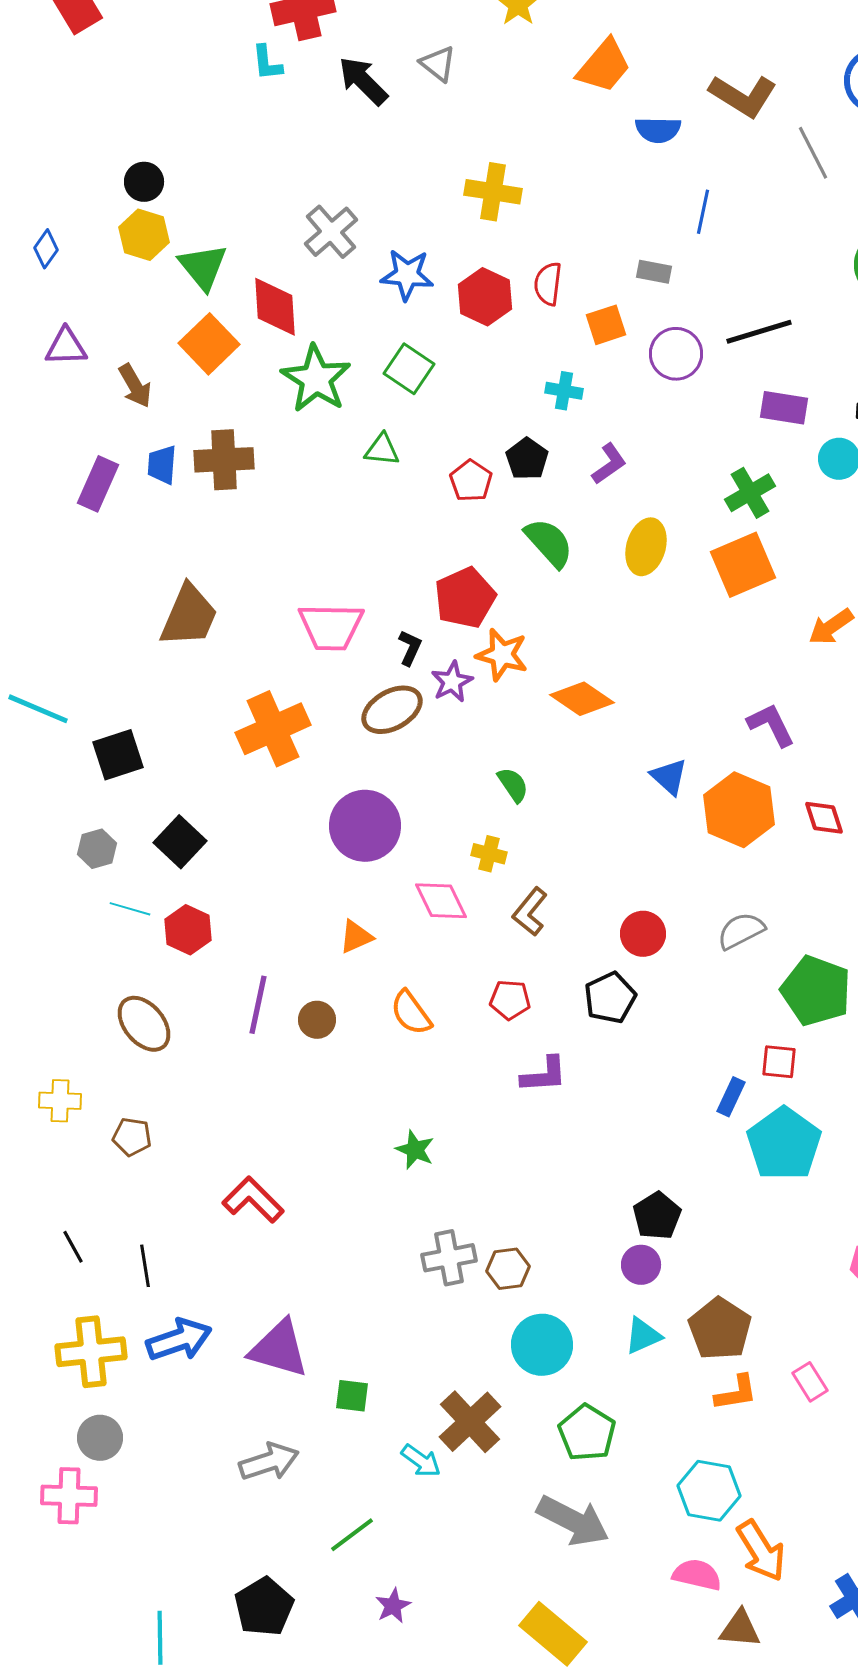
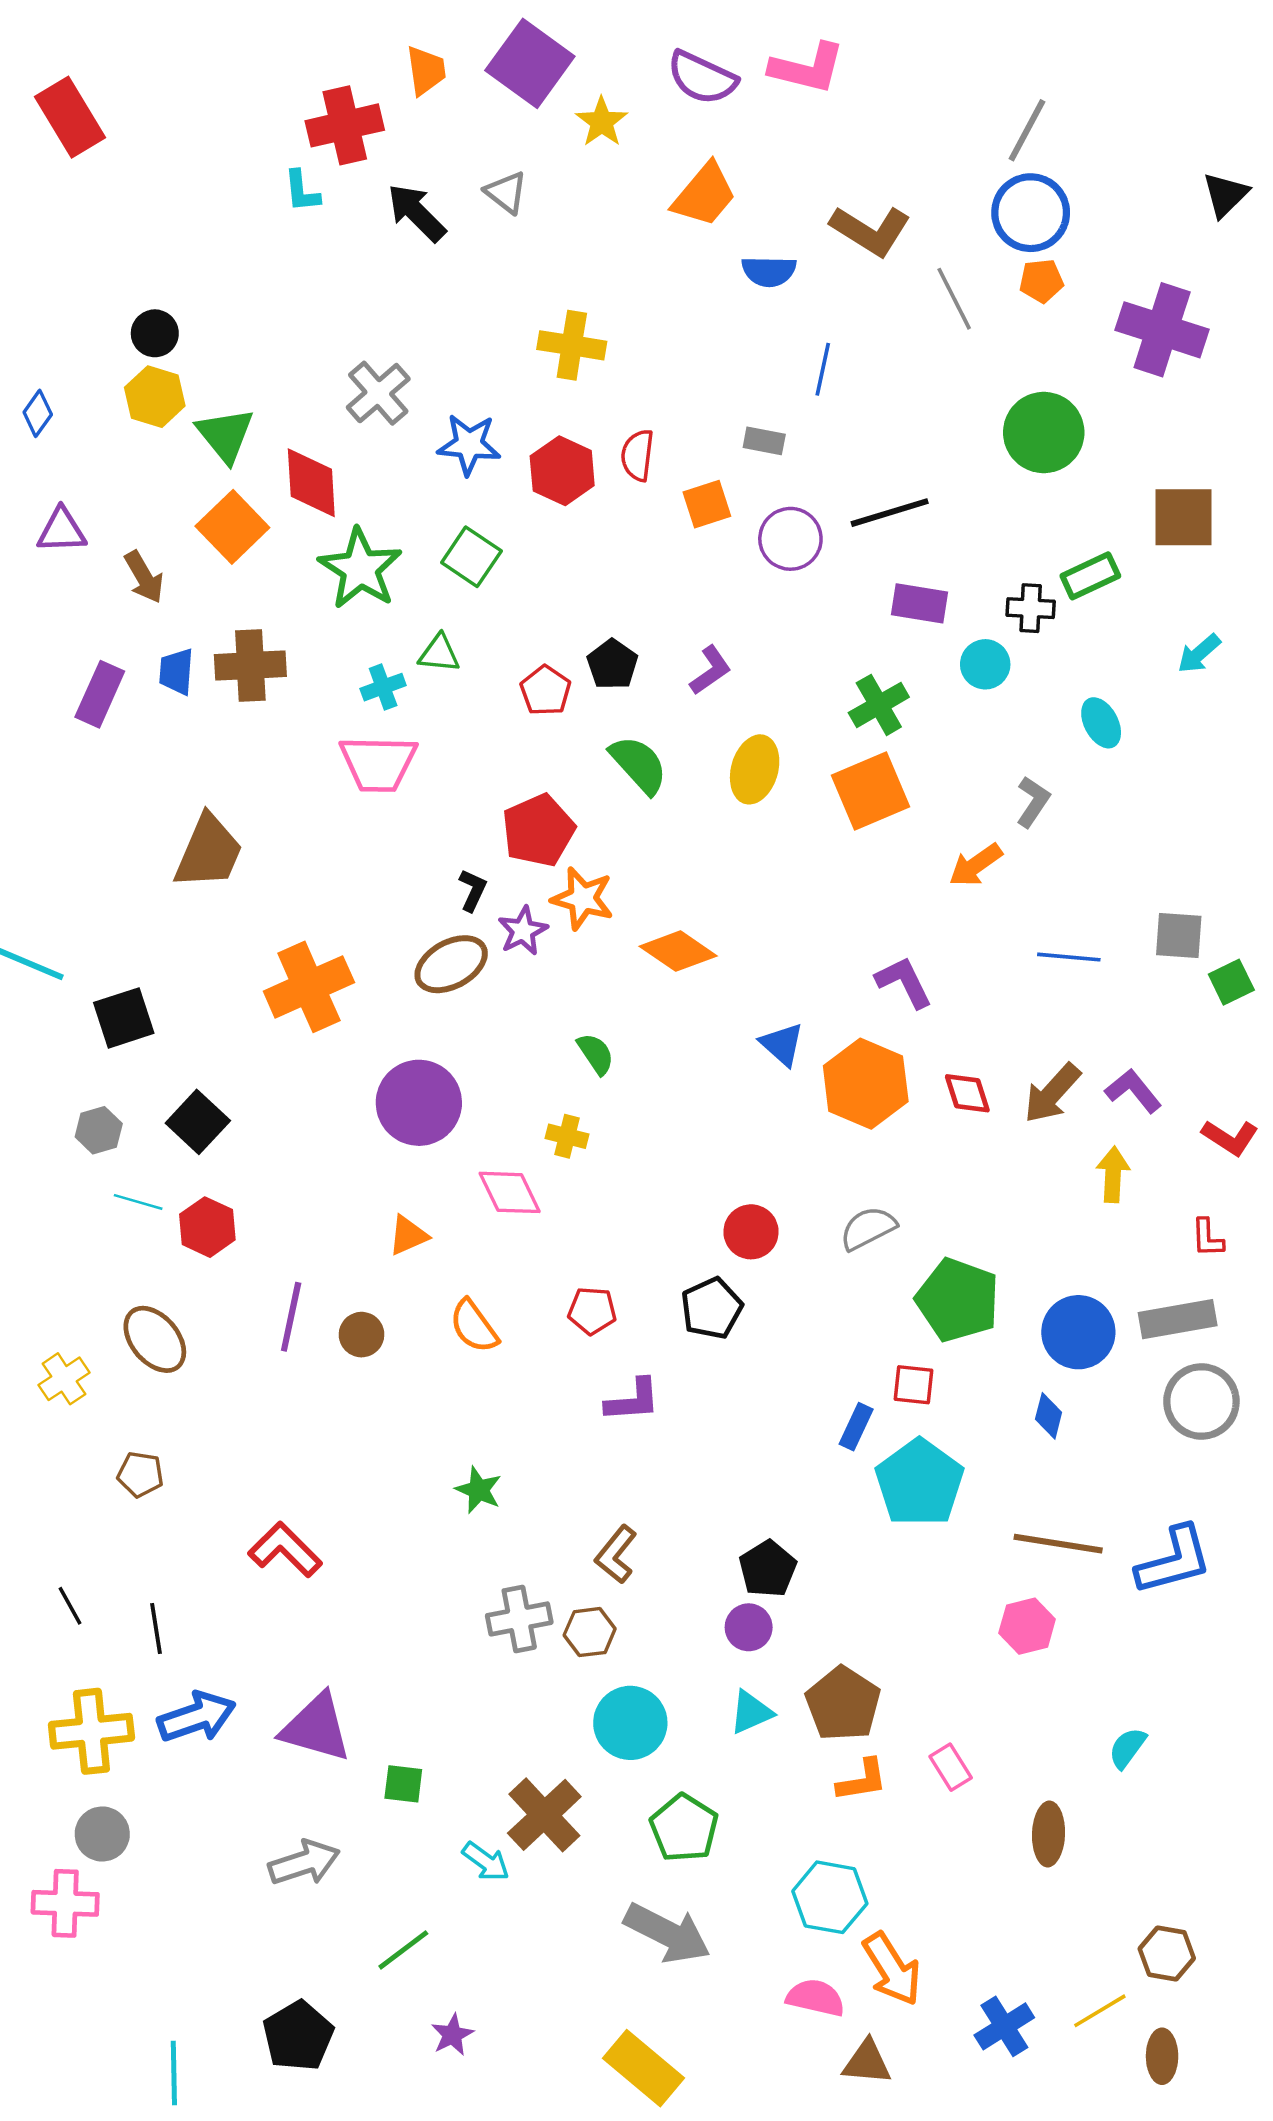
cyan cross: (564, 391) -> (383, 687), moved, turned -30
pink trapezoid: (331, 627) -> (378, 763), moved
brown L-shape: (530, 912) -> (616, 1554), moved
yellow cross: (60, 1101) -> (64, 1379), moved, turned -36

